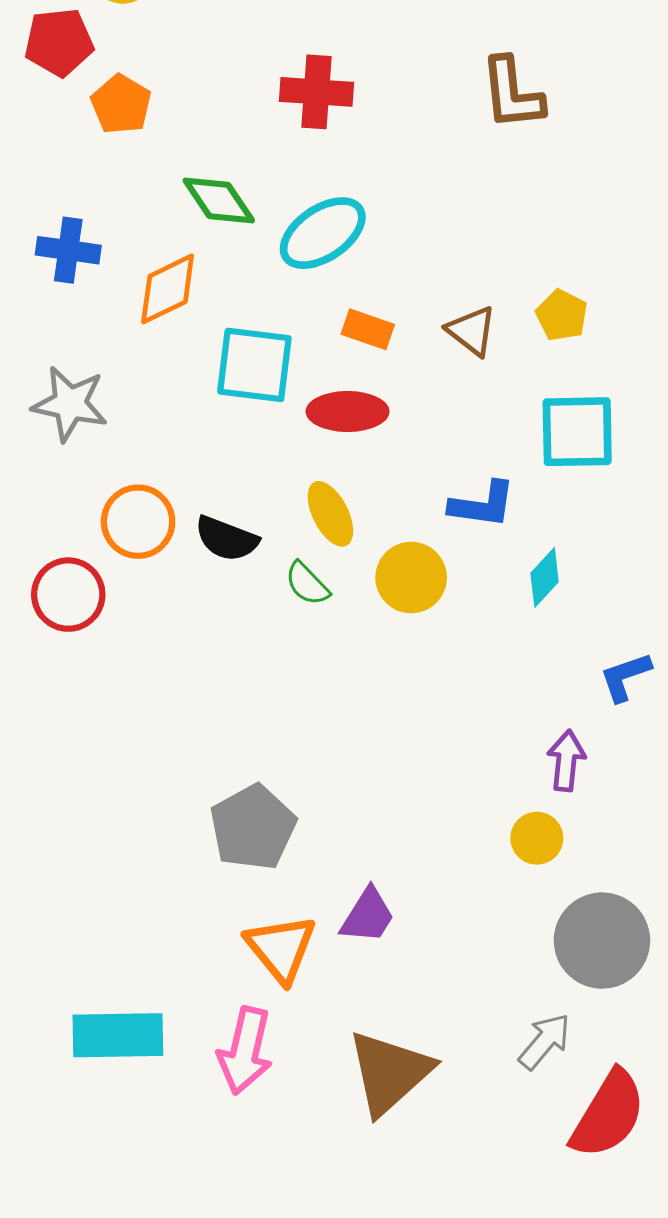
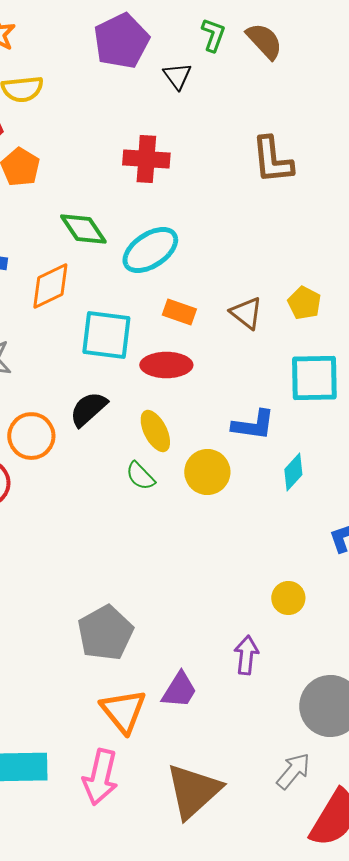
black semicircle: (227, 539) -> (88, 409), moved, turned 117
purple arrow: (566, 761) -> (246, 655), moved
yellow circle: (537, 838) -> (288, 598), moved

